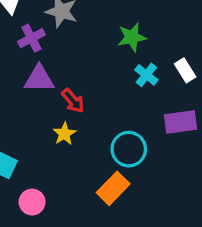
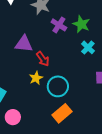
green star: (132, 37) -> (81, 24), turned 30
purple cross: (31, 38) -> (59, 25), moved, turned -35
cyan circle: (129, 149) -> (58, 86), moved

